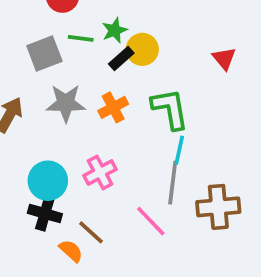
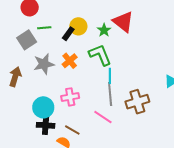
green star: (115, 30) -> (104, 30), moved
red triangle: (224, 59) -> (123, 22), size x1.6
pink cross: (100, 172) -> (70, 97), turned 30

